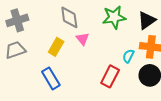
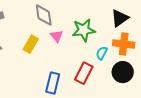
green star: (114, 17) -> (84, 30), moved
blue rectangle: (51, 78) -> (53, 83), moved, turned 45

